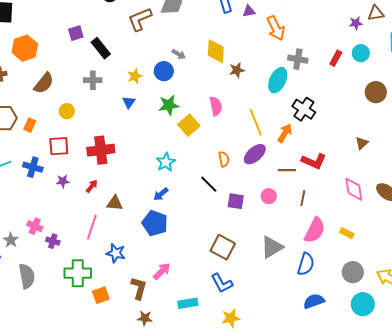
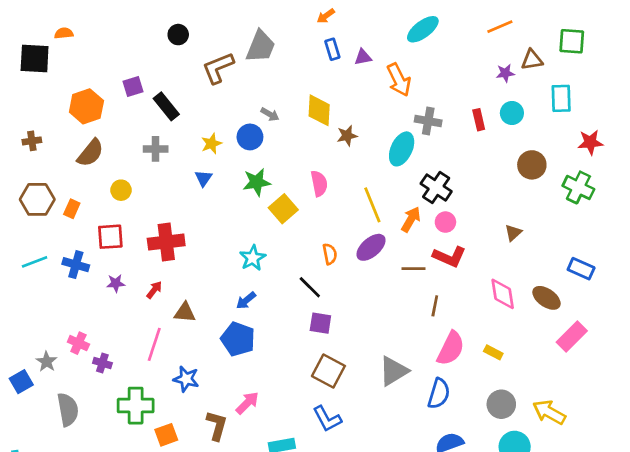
orange hexagon: (25, 48) -> (86, 106), moved
red rectangle: (336, 58) -> (479, 120), turned -42
pink circle: (269, 196) -> (445, 222), moved
purple square: (236, 201) -> (320, 323), moved

